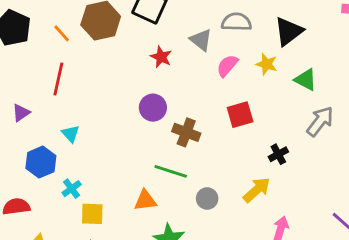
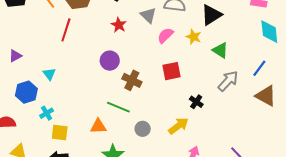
red line: (58, 79) -> (66, 30), moved
black cross: (278, 154) -> (196, 102), turned -32

